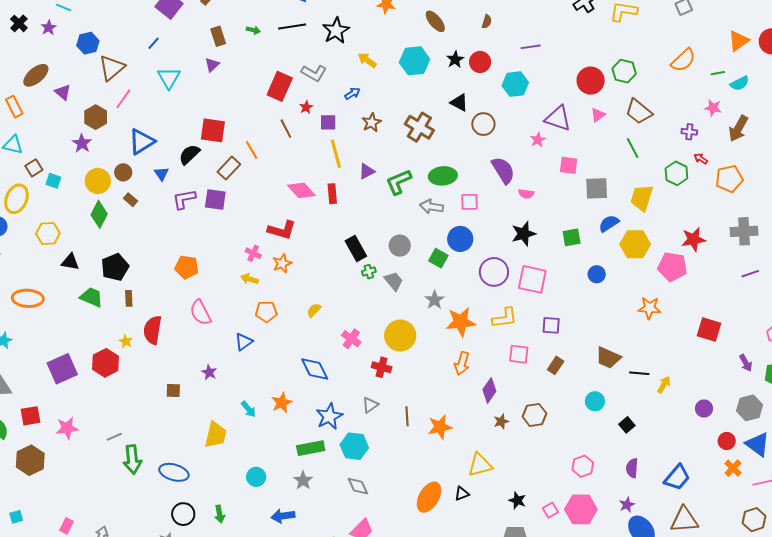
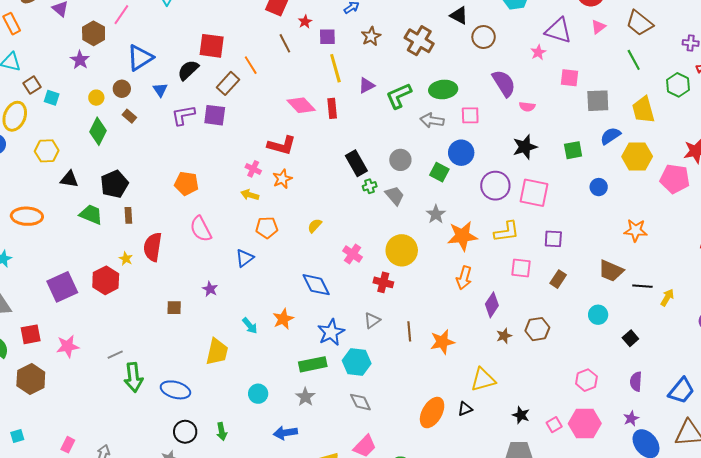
yellow circle: (98, 181) -> (96, 98), size x0.6
yellow trapezoid: (642, 198) -> (643, 110), turned -32
orange star: (649, 308) -> (636, 230), moved

